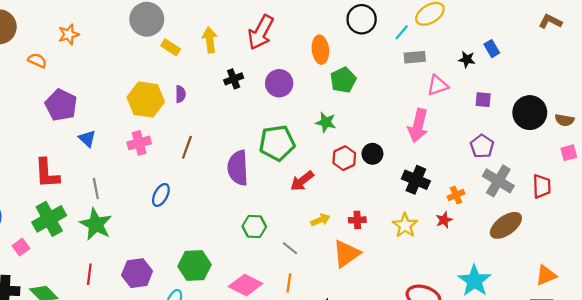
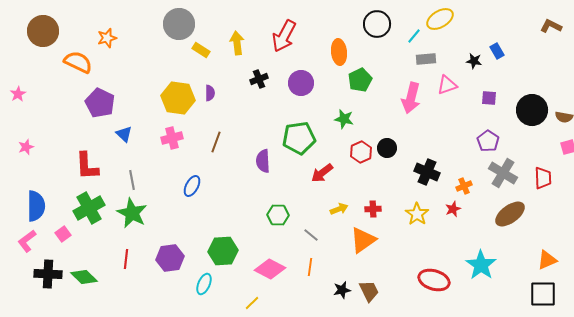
orange semicircle: (37, 60) -> (78, 62), size x1.6
pink arrow: (418, 126) -> (411, 98), moved
purple semicircle: (238, 168) -> (263, 161), size x0.7

